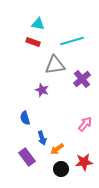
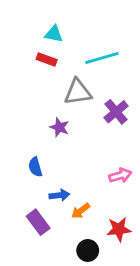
pink arrow: (85, 124) -> (120, 175), turned 35
blue arrow: (42, 138) -> (59, 195), turned -80
black circle: (61, 169) -> (88, 250), moved

